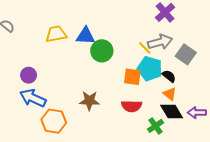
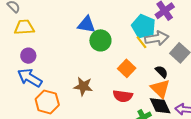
yellow trapezoid: (56, 34) -> (24, 27), moved
cyan pentagon: (150, 69) -> (144, 26), moved
orange square: (132, 77) -> (127, 68), turned 30
orange triangle: (170, 94) -> (160, 89), size x1.5

